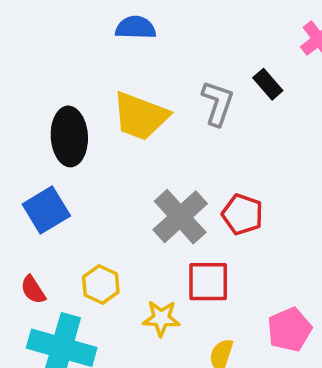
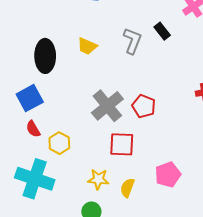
yellow trapezoid: (140, 116) -> (87, 46), size x0.6
red semicircle: (33, 290) -> (33, 129), moved
yellow star: (161, 318) -> (98, 179), moved

